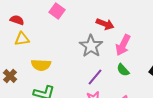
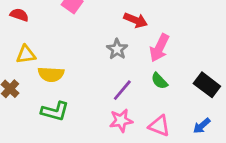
yellow triangle: (22, 39) -> (26, 54), moved
gray star: (91, 46) -> (117, 49), size x0.7

